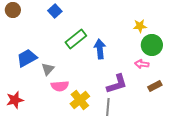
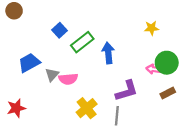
blue square: (55, 11) -> (60, 30), moved
green circle: (152, 45) -> (167, 63), moved
pink semicircle: (60, 86) -> (68, 79), moved

